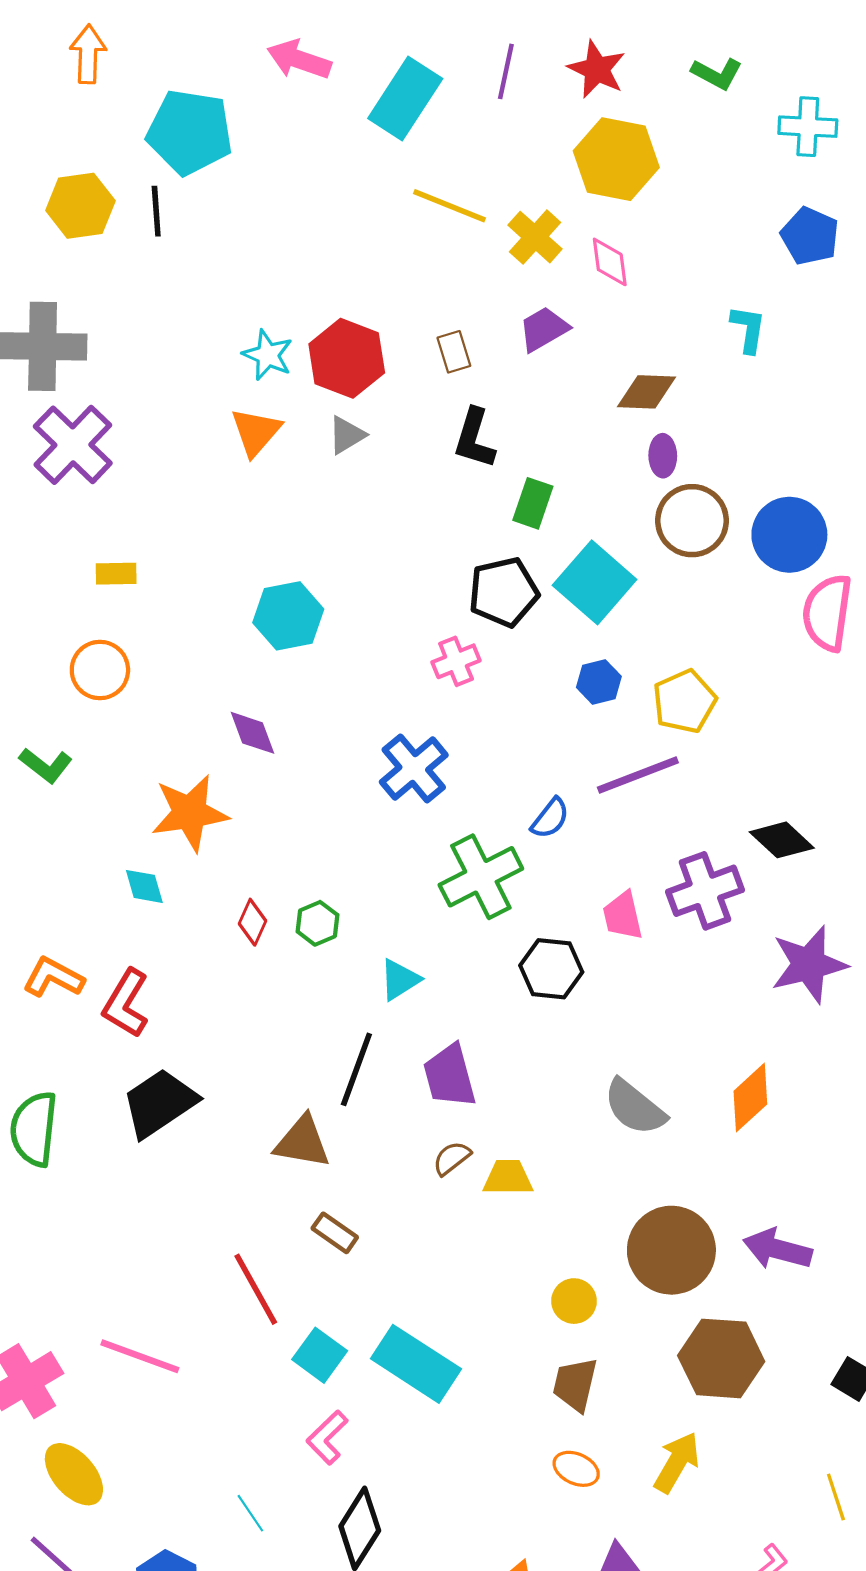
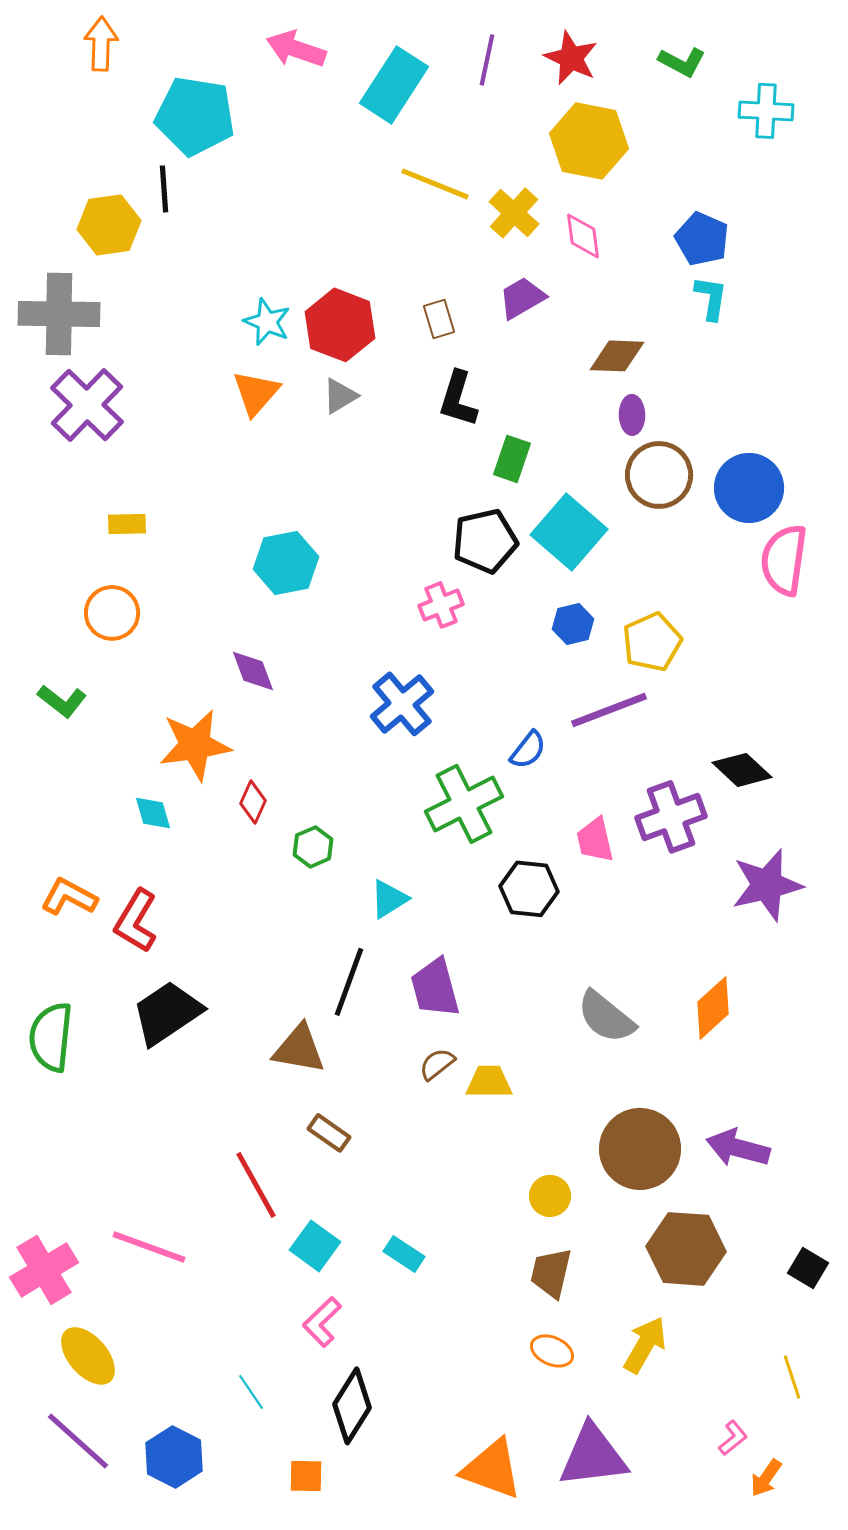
yellow hexagon: (80, 206) -> (109, 225), moved
blue pentagon: (810, 236) -> (702, 239), moved
red diamond: (253, 922) -> (253, 802), moved
cyan rectangle: (416, 1364) -> (404, 1254), size x0.5

